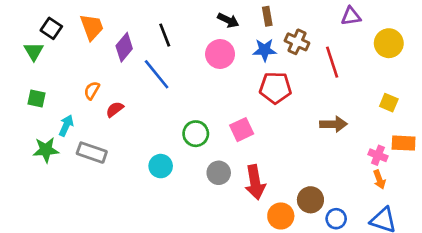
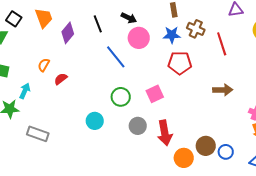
black arrow: (228, 20) -> (129, 18), moved
blue line: (157, 74) -> (116, 57), moved
gray rectangle: (92, 153) -> (38, 134), moved
blue circle: (336, 219) -> (226, 152), moved

